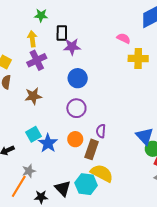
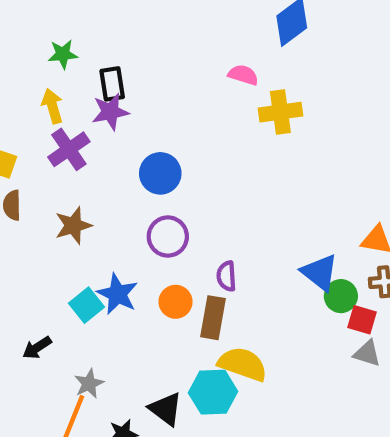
purple star: (72, 47) -> (110, 112), moved
blue star: (48, 143) -> (117, 294), moved

